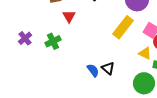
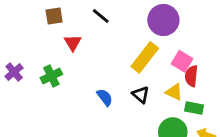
black triangle: (108, 68) -> (141, 95), moved
blue semicircle: (93, 70) -> (105, 97), moved

